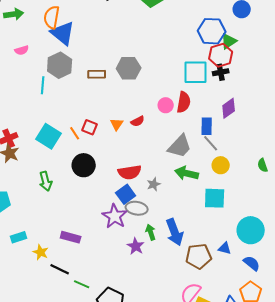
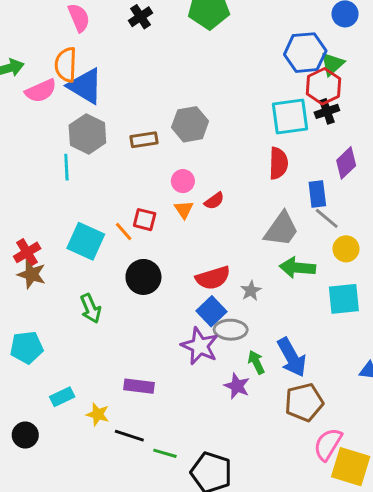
pink semicircle: (22, 50) -> (41, 91), moved, size x1.5
pink circle: (166, 105) -> (183, 181), moved
brown pentagon: (199, 256) -> (304, 402), moved

